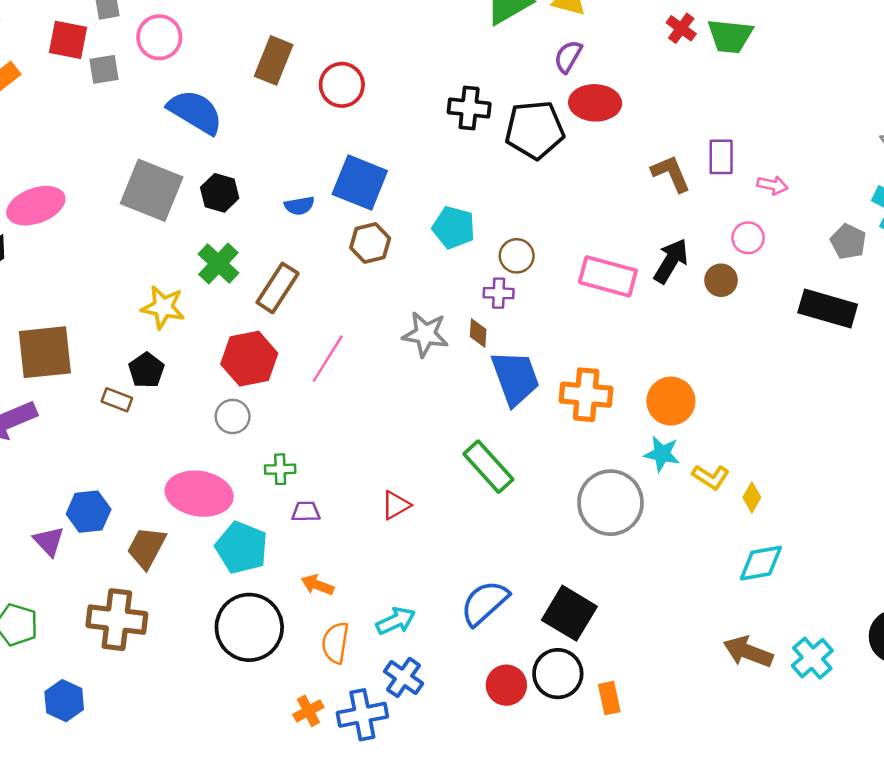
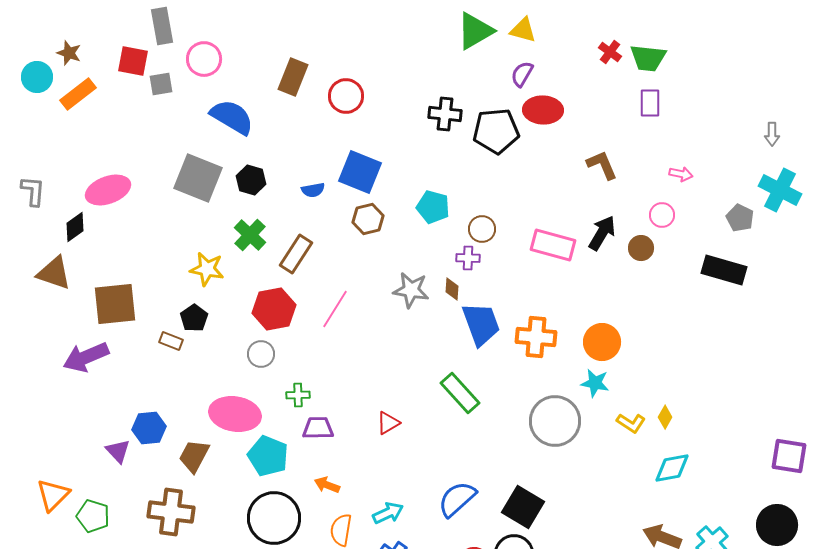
purple rectangle: (721, 157) -> (650, 103), moved
yellow L-shape: (711, 477) -> (631, 423), moved
purple trapezoid: (306, 512) -> (318, 428), size x1.4

